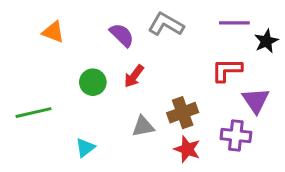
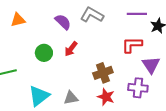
orange triangle: (53, 32) -> (18, 20), turned -35
gray triangle: (143, 126) -> (71, 98), moved
cyan triangle: (85, 148) -> (39, 96), size x1.6

